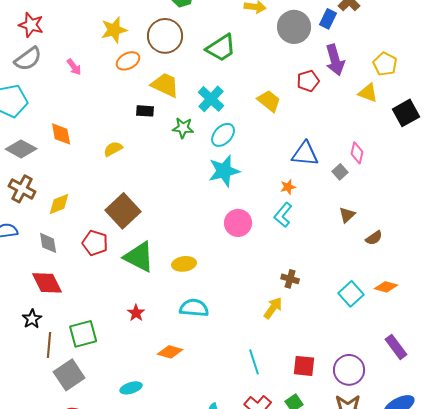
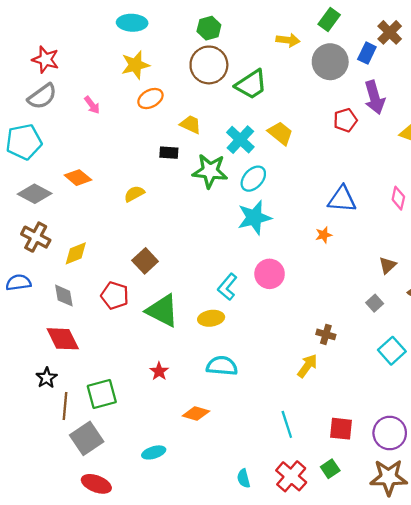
brown circle: (165, 36) -> (209, 65), moved
yellow trapezoid: (165, 85) -> (191, 124), size x0.7
yellow trapezoid: (269, 101) -> (280, 133), moved
green star: (183, 128) -> (210, 171), size x1.5
orange diamond: (61, 134) -> (78, 178), turned -40
gray square: (340, 172) -> (375, 303), moved
brown square: (123, 211) -> (145, 261), size x0.7
cyan L-shape: (283, 215) -> (227, 287), moved

